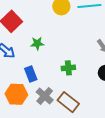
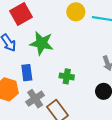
green star: (37, 43) -> (42, 43), size x1.6

